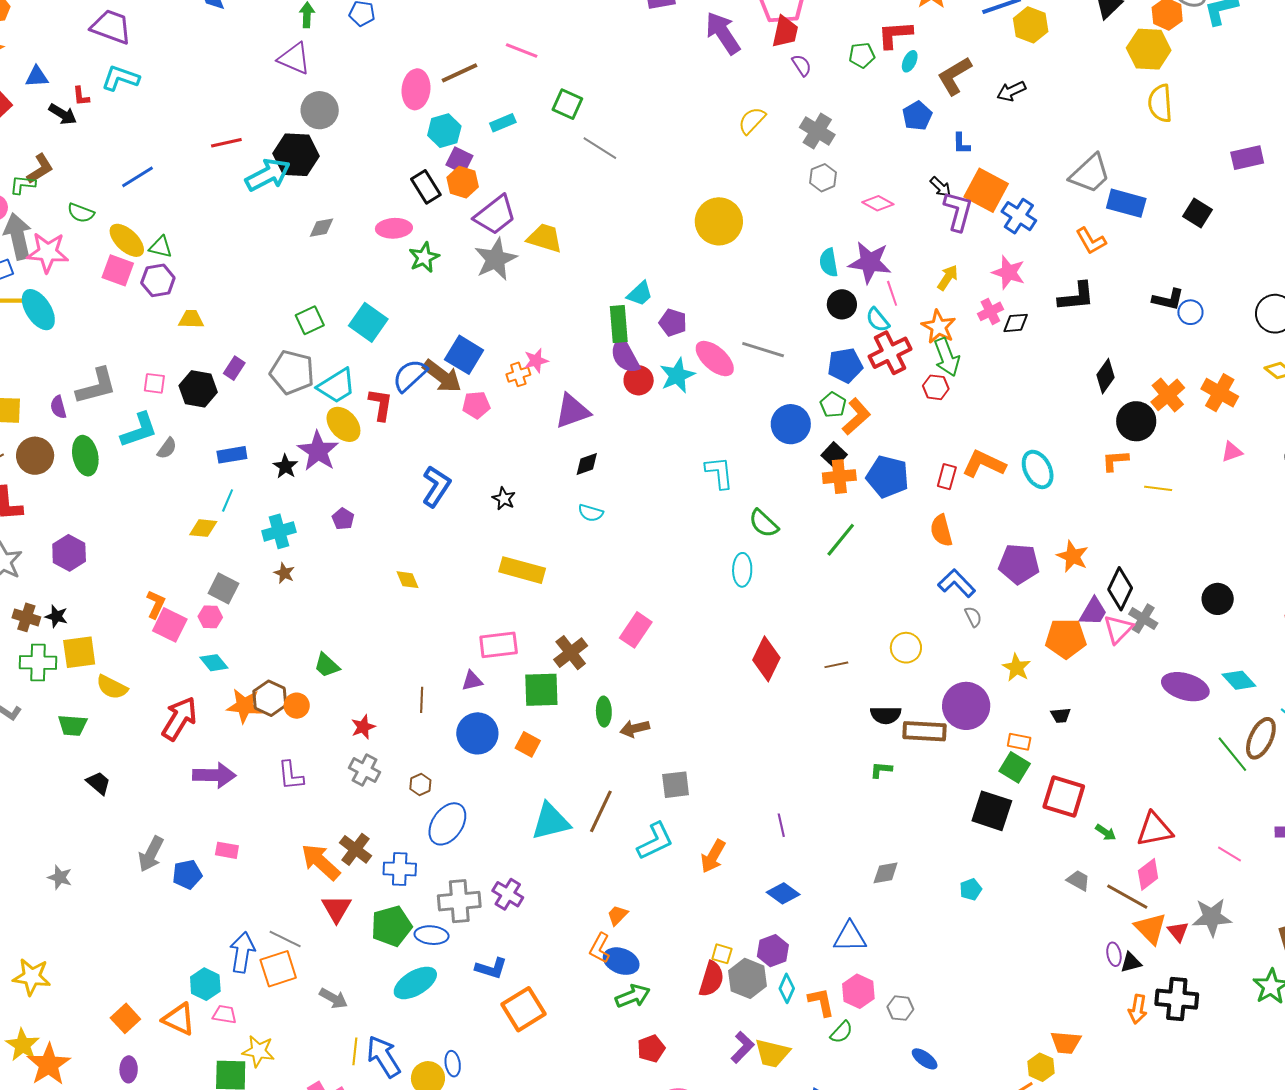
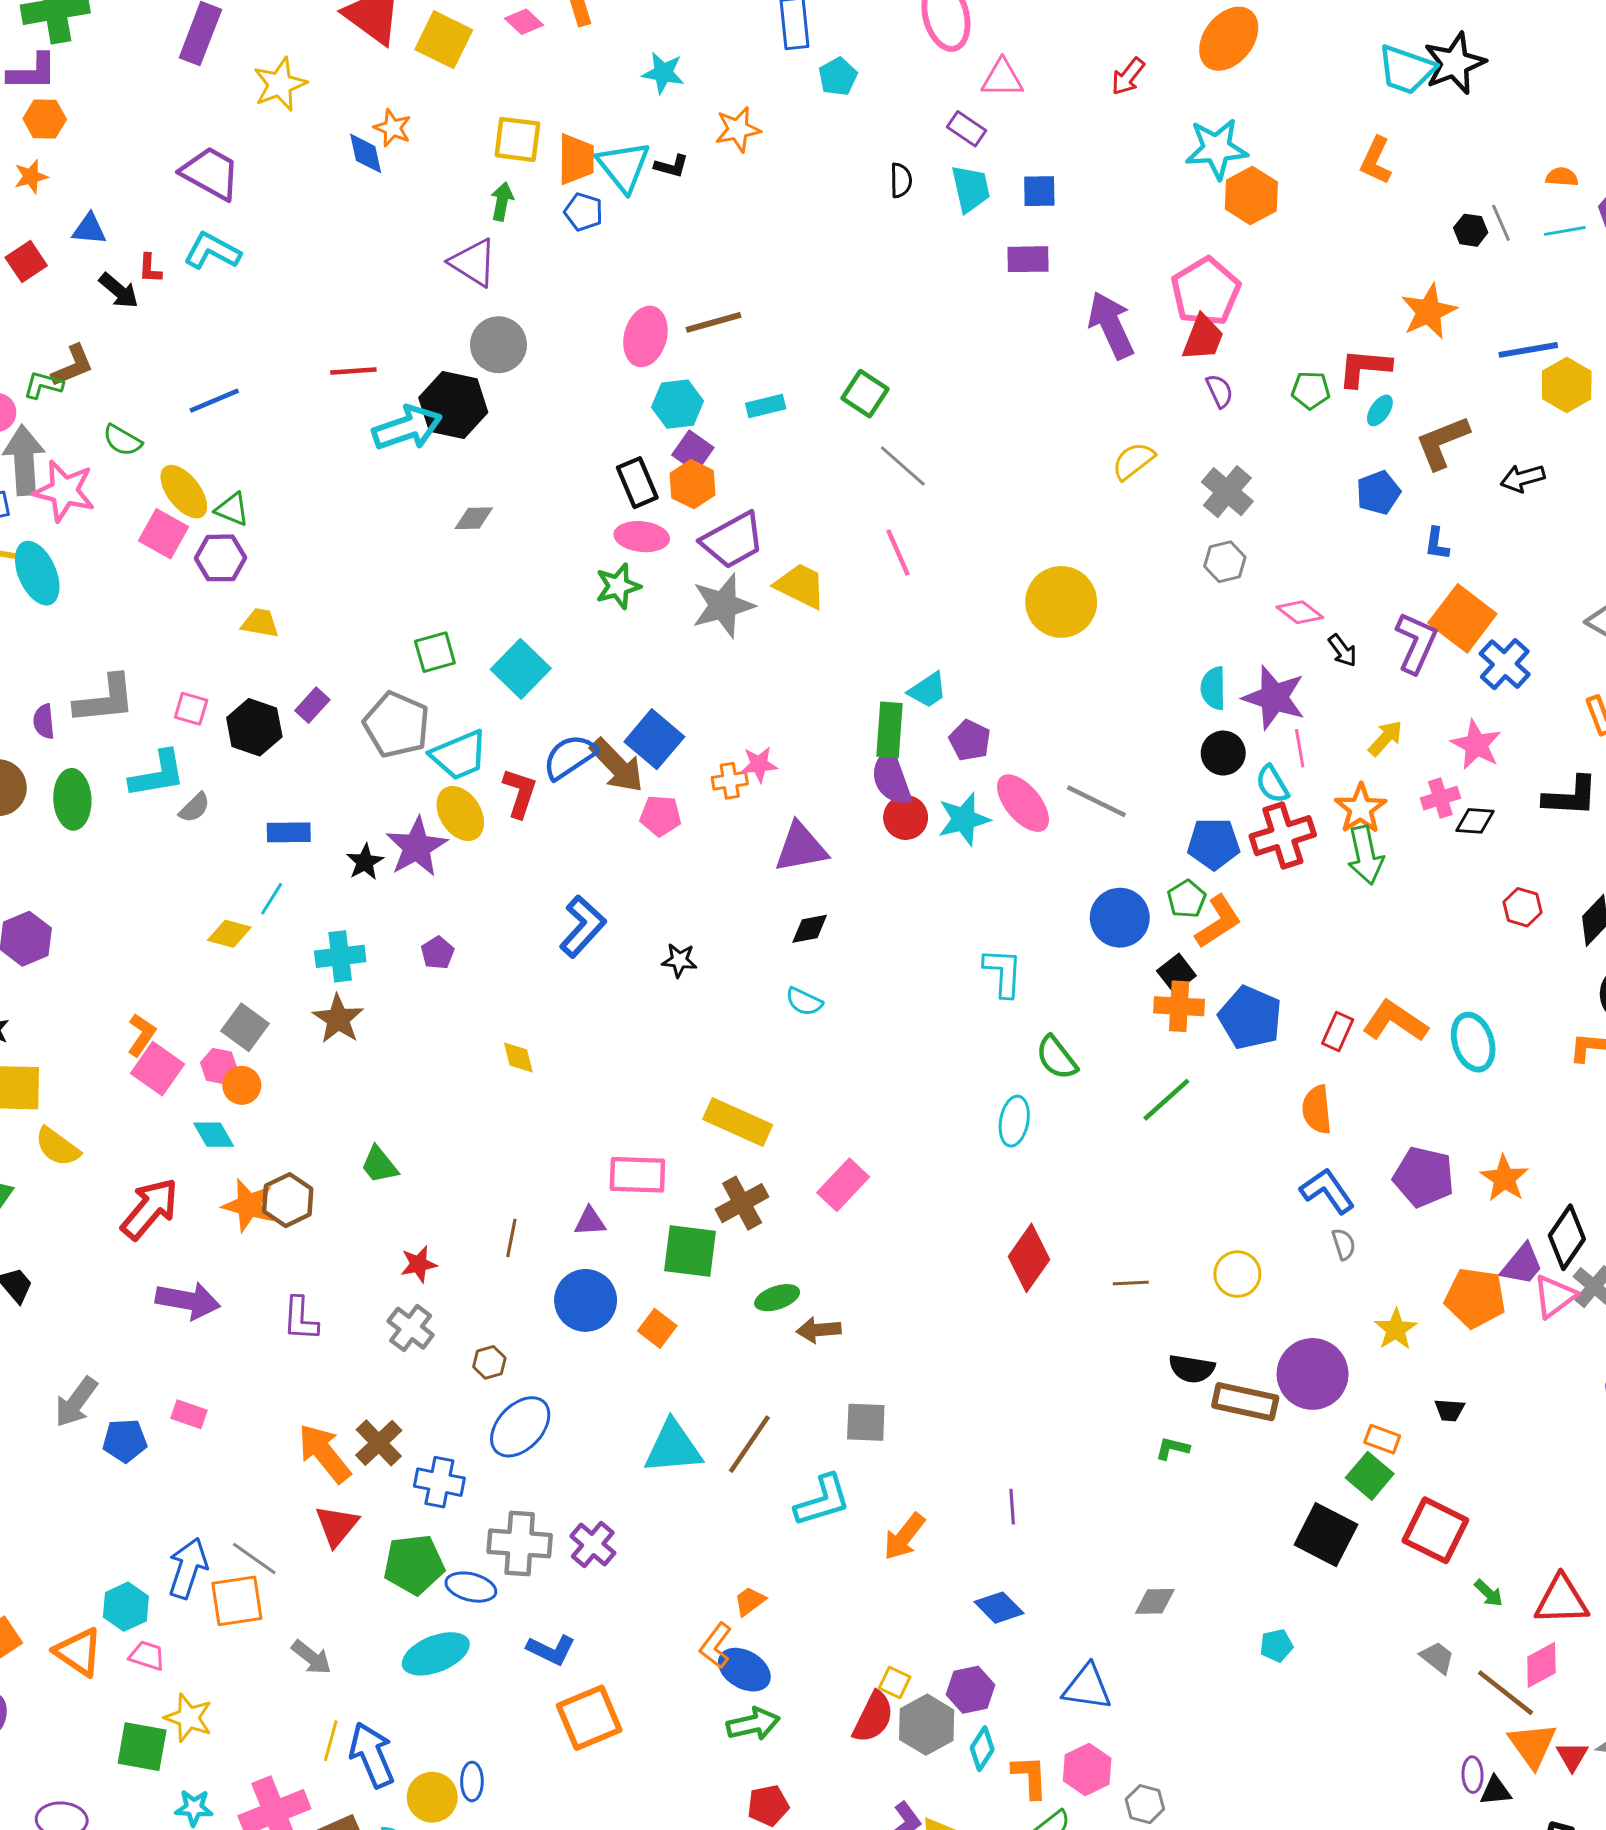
pink line: (522, 50) -> (898, 552), moved, turned 36
black arrow: (941, 187) -> (1343, 651), moved
pink ellipse: (394, 228) -> (642, 537), moved
red hexagon: (936, 387) -> (1523, 907), moved
black star: (504, 499) -> (679, 960), turned -30
yellow rectangle: (522, 570) -> (738, 1122), moved
brown star: (284, 573) -> (338, 1019), size x1.6
orange circle: (297, 706) -> (242, 1085), moved
green ellipse: (604, 712) -> (777, 1298), turned 64

